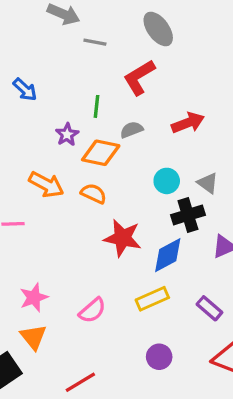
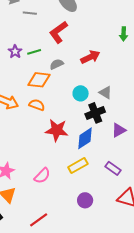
green line: (97, 106) -> (34, 52), turned 72
purple star: (67, 135) -> (15, 52), moved

